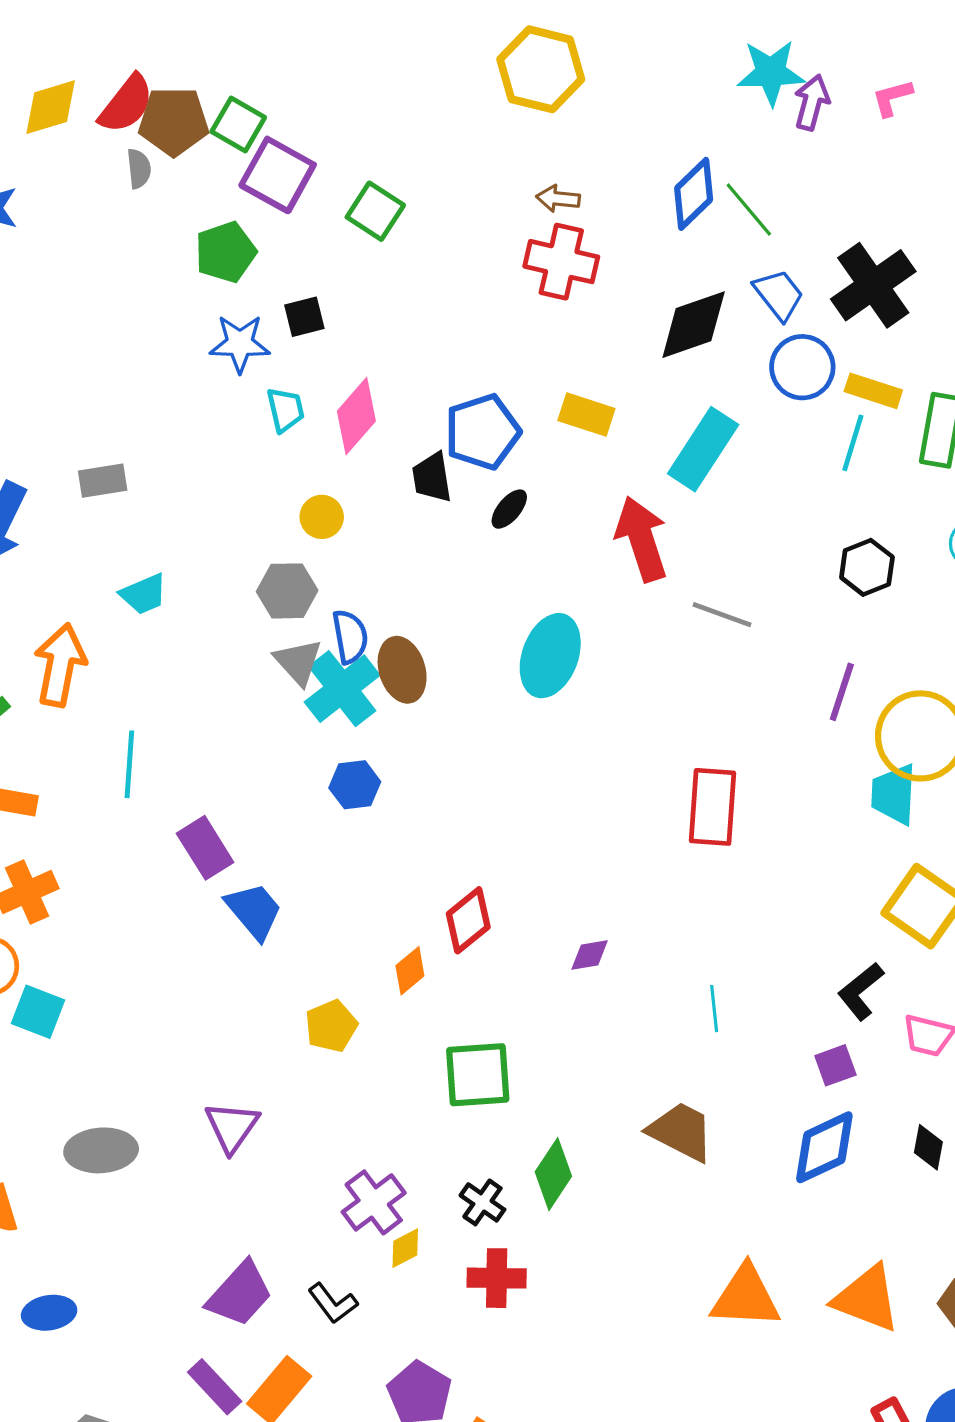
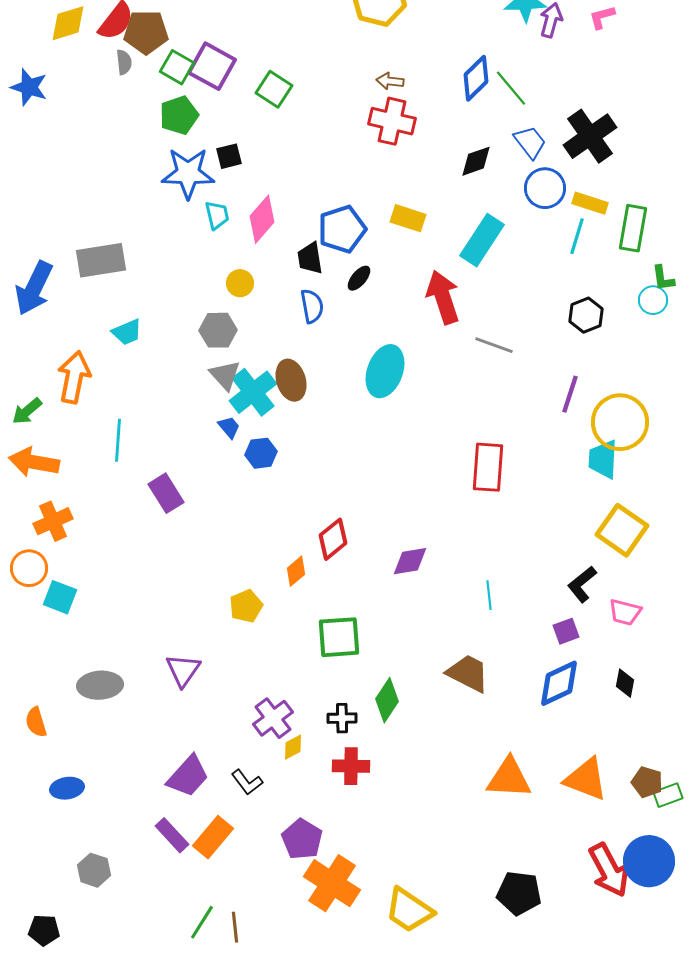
green square: (238, 124) -> (177, 67), moved
black diamond: (694, 325) -> (476, 161), size x0.7
blue star: (240, 344) -> (188, 173), size x1.4
gray rectangle: (103, 481) -> (101, 260), size x1.6
blue semicircle: (350, 637) -> (312, 306), moved
blue trapezoid: (254, 911) -> (229, 427), moved, size x0.6
purple diamond: (590, 955) -> (410, 561), size x1.4
black cross: (482, 1202) -> (342, 718), turned -36

